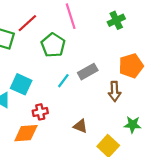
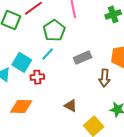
cyan line: (63, 81) -> (48, 54), moved
red cross: (40, 112) -> (37, 77), moved

